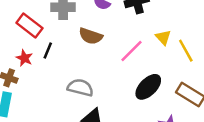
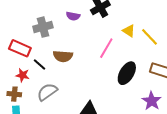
brown semicircle: (91, 36) -> (63, 56), moved
black line: (48, 51) -> (40, 65), turned -56
gray semicircle: (80, 88) -> (47, 92), moved, turned -35

